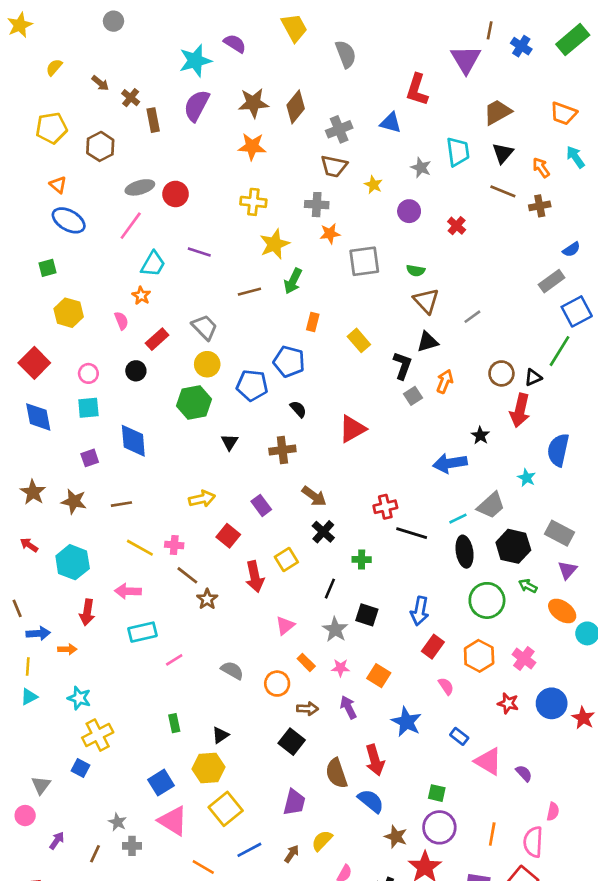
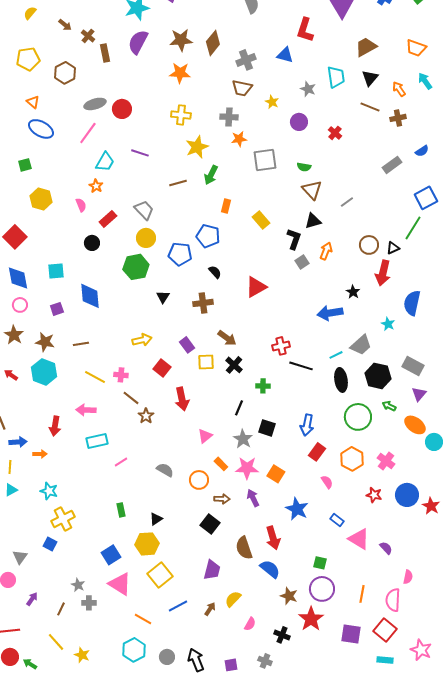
gray rectangle: (552, 281) -> (392, 165), moved
pink circle: (88, 373) -> (20, 305), moved
yellow square: (286, 560) -> (206, 362), moved, turned 30
cyan hexagon: (73, 562) -> (44, 372), moved
pink star: (340, 668) -> (247, 468), size x1.6

